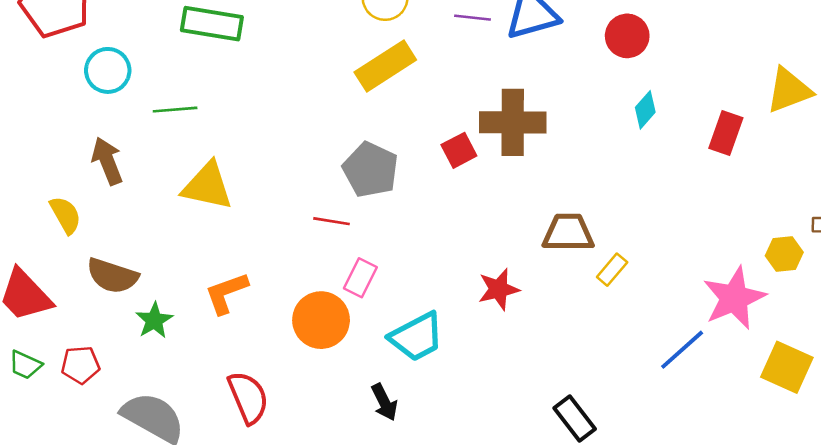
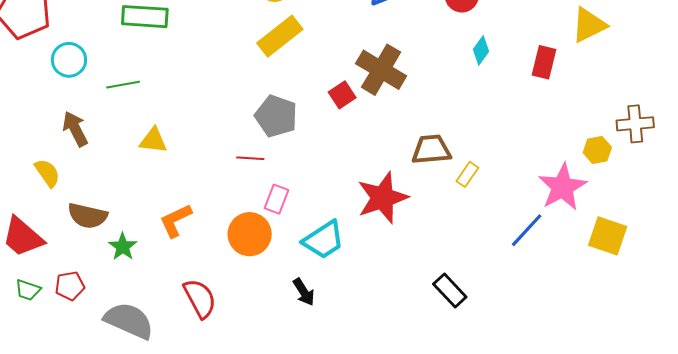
brown cross: (513, 122) -> (381, 70), turned 36
yellow triangle: (207, 186) -> (153, 141), size x0.7
red star: (499, 289) -> (382, 198), size x1.6

